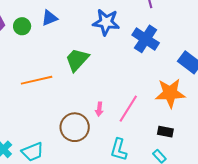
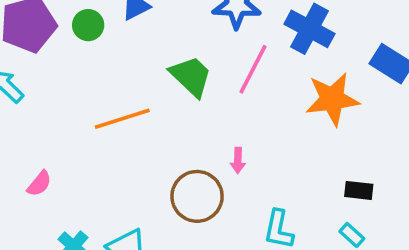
green trapezoid: (77, 60) -> (191, 76), turned 96
orange star: (170, 93) -> (332, 99), moved
pink line: (128, 109) -> (253, 69), moved

